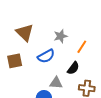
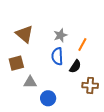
blue semicircle: (46, 56) -> (57, 56), moved, turned 120
gray triangle: (56, 83) -> (30, 82), moved

